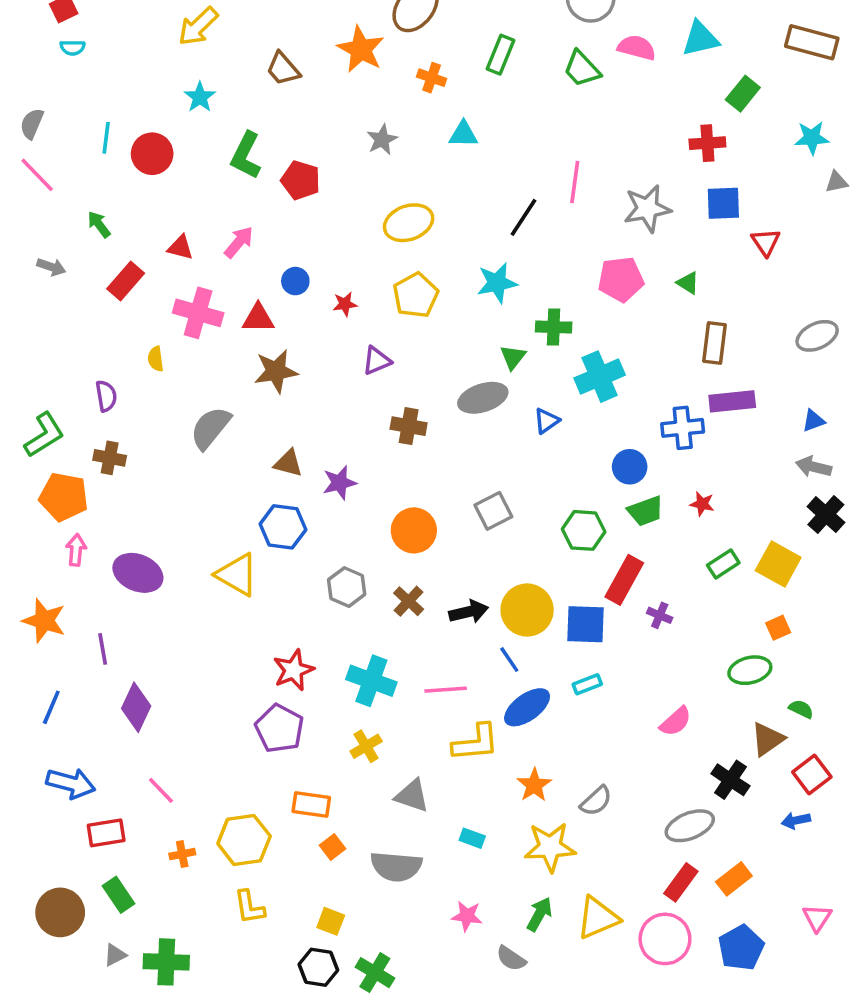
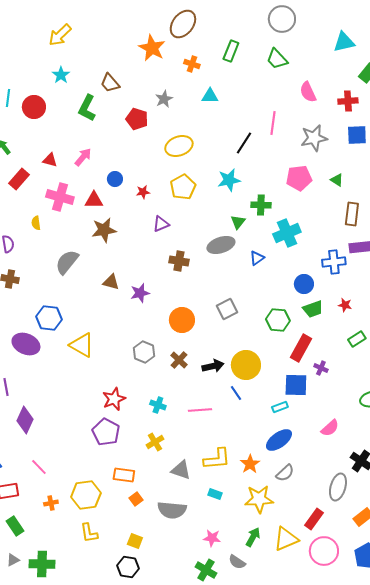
pink semicircle: (637, 48) -> (308, 92), moved, turned -130
brown trapezoid: (283, 69) -> (110, 83), moved
red pentagon: (301, 180) -> (137, 119), moved
blue hexagon: (283, 527) -> (49, 318), moved
blue square: (585, 624) -> (296, 385), moved
cyan cross: (371, 681) -> (158, 405), size x0.6
blue ellipse: (527, 707) -> (279, 440), moved
yellow L-shape: (476, 743) -> (217, 459), moved
gray ellipse: (690, 826) -> (338, 487), turned -52
red rectangle: (681, 882) -> (314, 519), moved
green cross: (375, 973) -> (206, 570), moved

